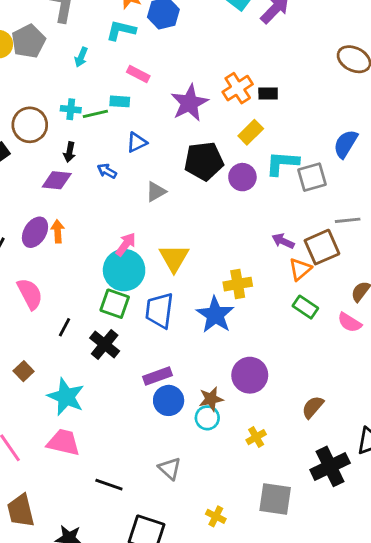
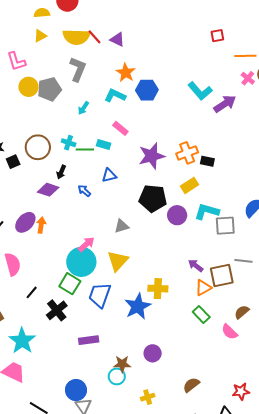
gray triangle: (156, 192) -> (122, 226), moved
purple circle: (250, 375) -> (153, 353), size x0.7
blue circle: (169, 400) -> (76, 390), moved

